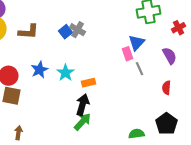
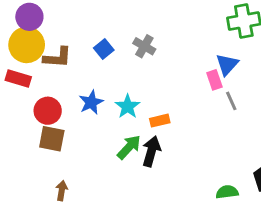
brown L-shape: (28, 32) -> (57, 57), moved
blue square: (65, 32) -> (104, 49), moved
green arrow: (82, 122) -> (129, 147), moved

